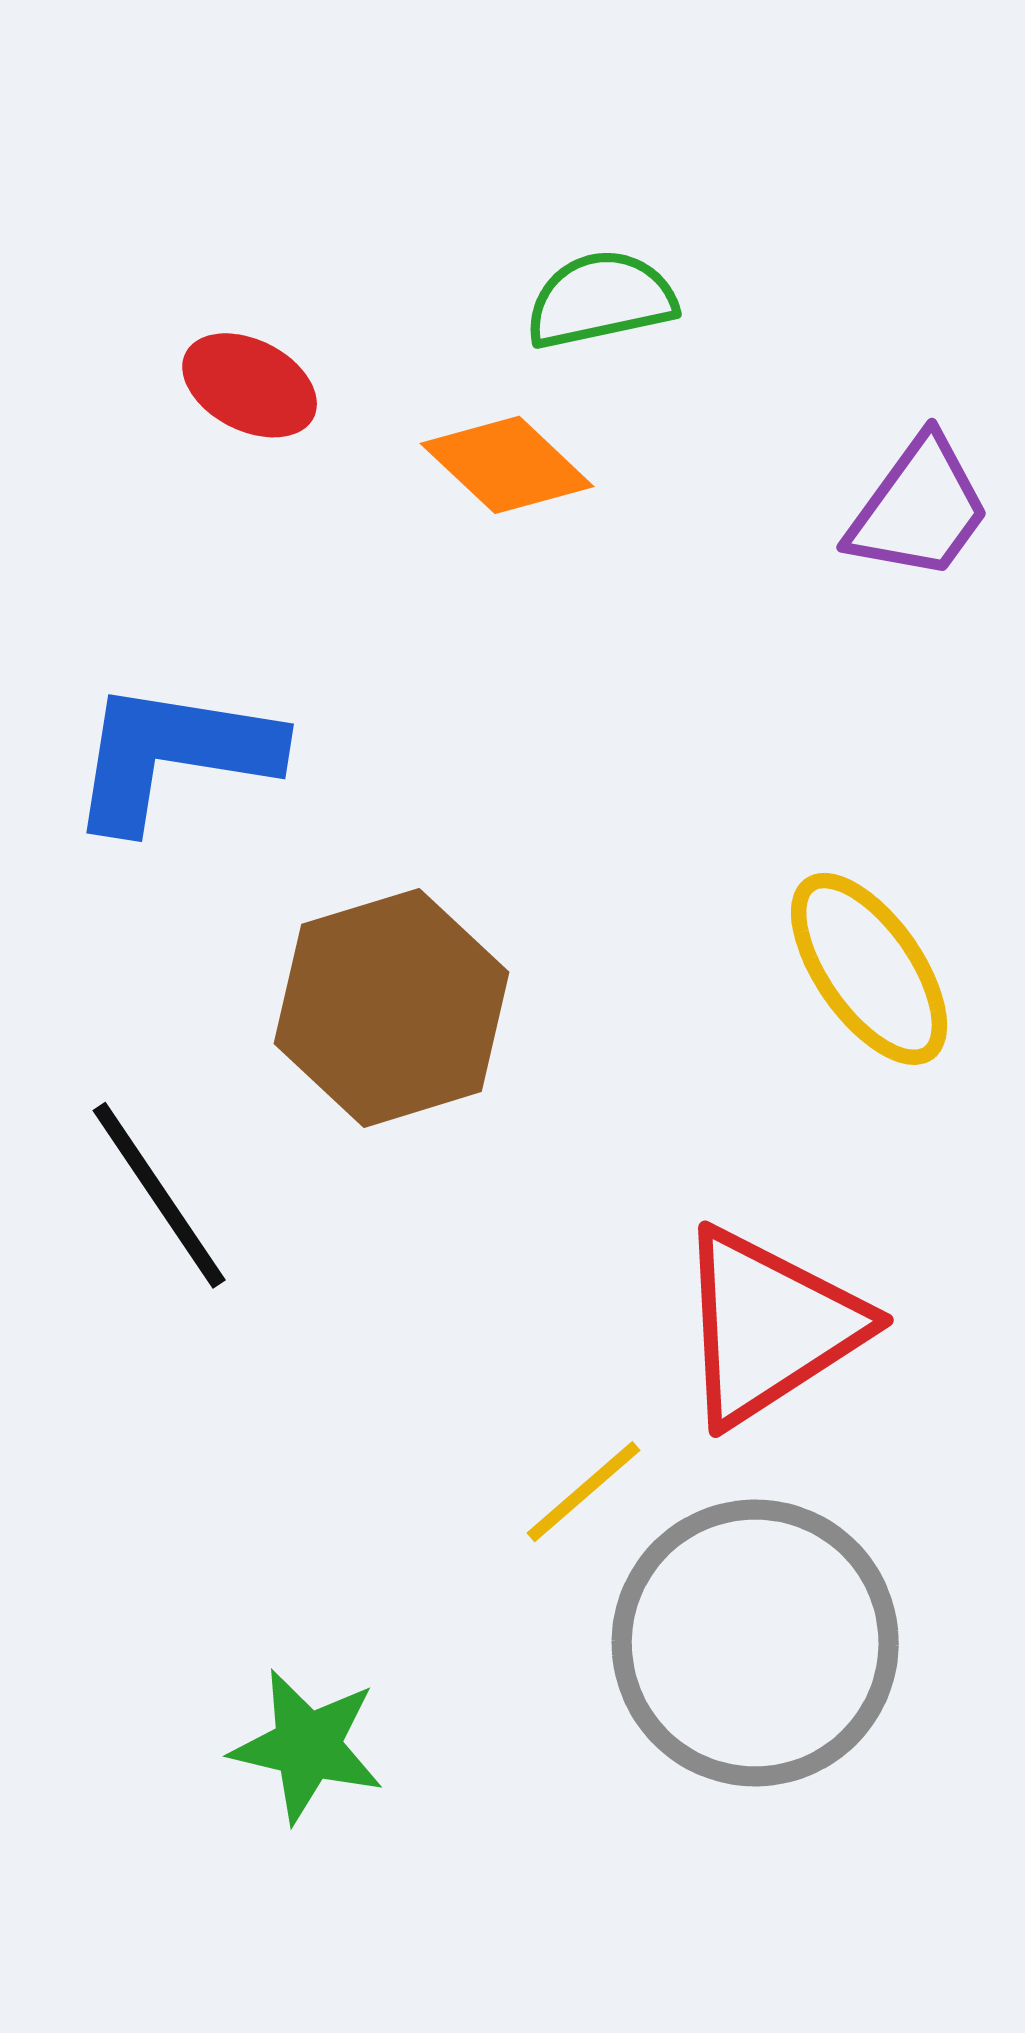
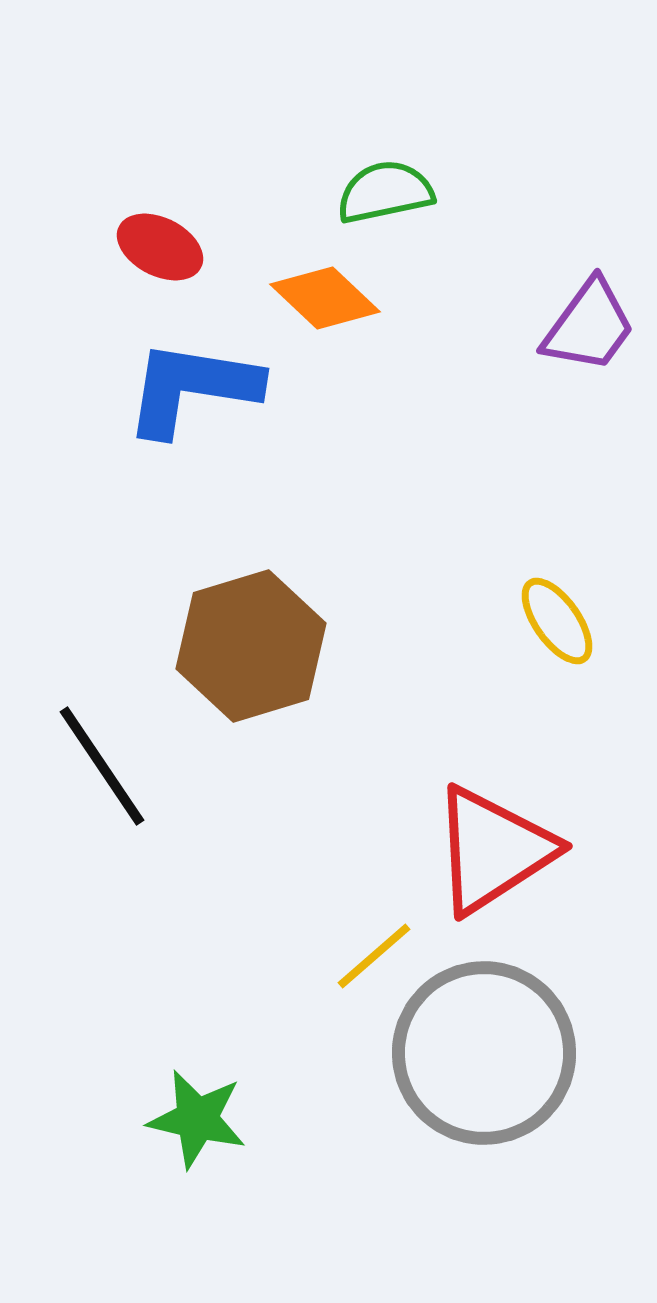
blue L-shape: (173, 755) -> (192, 388), moved
yellow ellipse: (869, 969) -> (557, 621), size x0.7

